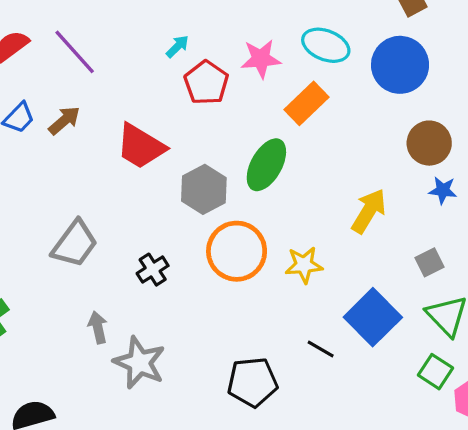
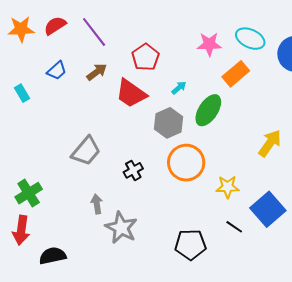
cyan arrow: (177, 46) -> (179, 88), moved
red pentagon: (206, 83) -> (145, 57), moved
brown arrow: (64, 120) -> (97, 72), moved
yellow star: (304, 265) -> (228, 187), moved

